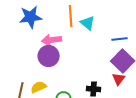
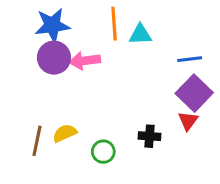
cyan triangle: (88, 23) -> (140, 34), turned -42
purple circle: (49, 56) -> (54, 58), moved

